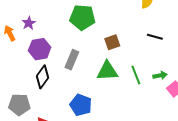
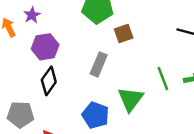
brown square: (112, 42) -> (124, 34), moved
gray rectangle: (72, 60) -> (99, 64), moved
green triangle: (107, 71) -> (131, 99), moved, turned -50

